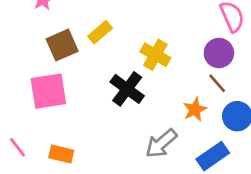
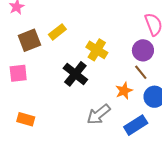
pink square: (48, 91) -> (18, 73), size x0.7

